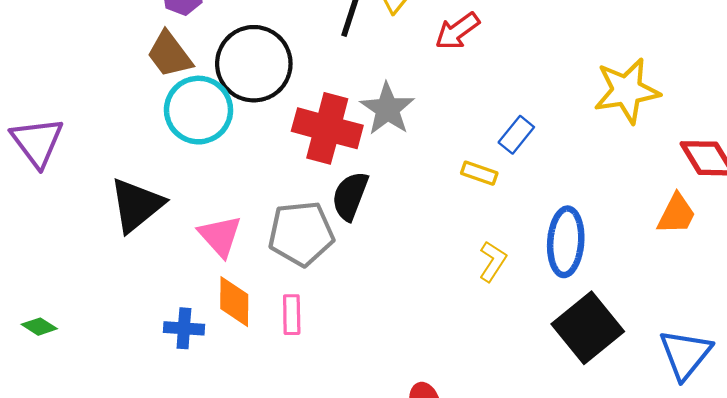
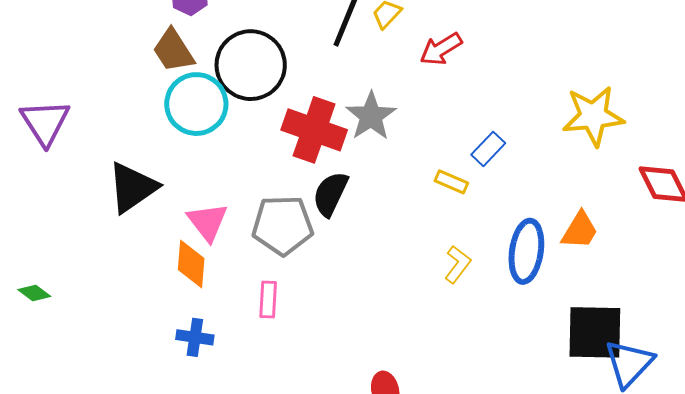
orange trapezoid: (676, 214) -> (580, 230), moved
orange diamond: (234, 302) -> (191, 264), moved
blue cross: (184, 328) -> (195, 337), moved
black square: (588, 328) -> (595, 332), moved, turned 36

